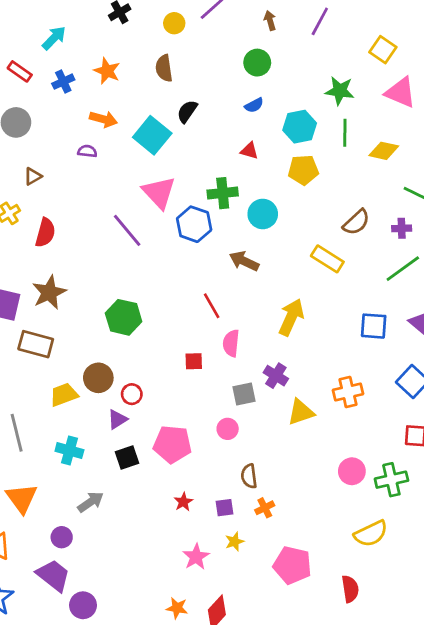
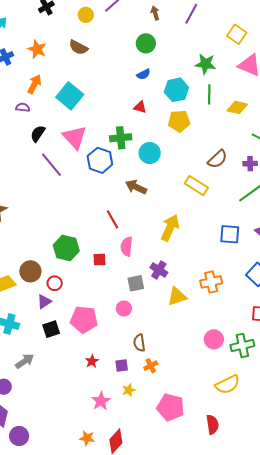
brown semicircle: (164, 68) -> (78, 47), turned -54
black semicircle: (187, 111) -> (38, 134), moved
orange arrow: (103, 119) -> (34, 84), turned -78
green hexagon: (124, 317) -> (66, 248), moved

